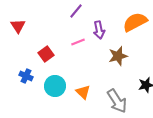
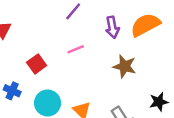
purple arrow: (99, 30) -> (112, 27), moved
brown star: (118, 56) -> (125, 66), turned 30

